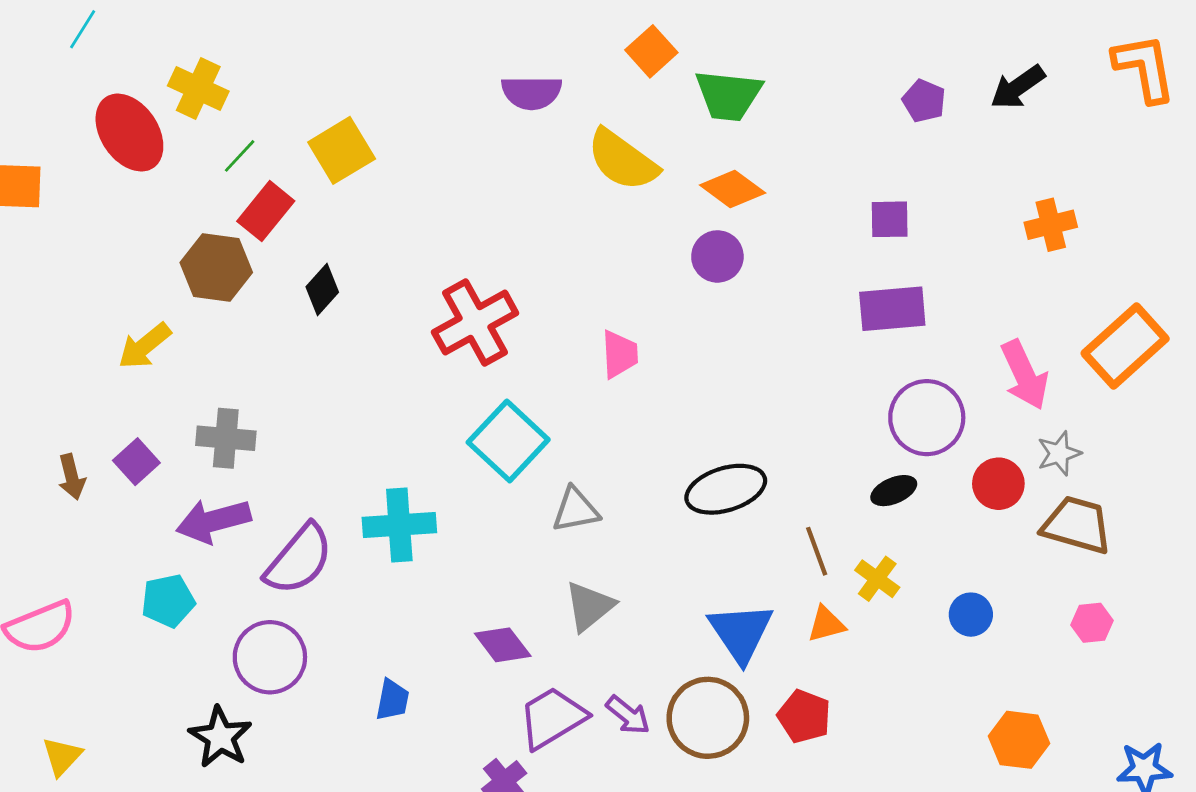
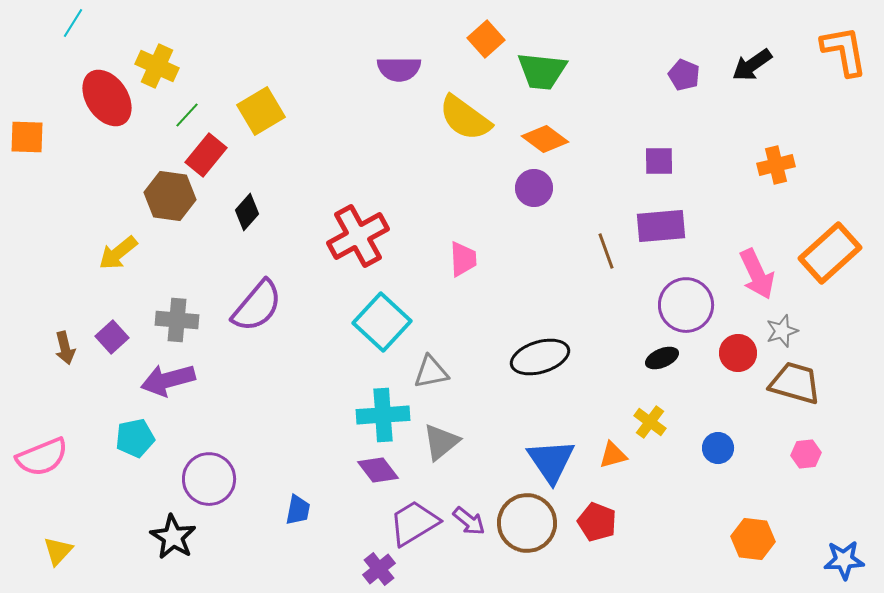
cyan cross: (399, 525) -> (383, 415), moved
brown line: (817, 551) -> (606, 251), moved
purple semicircle: (299, 559) -> (257, 306), moved

